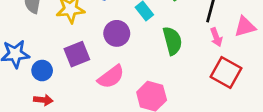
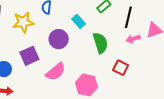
pink arrow: (216, 37) -> (133, 39), turned 96
red square: (226, 72) -> (121, 68), moved, size x0.7

